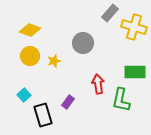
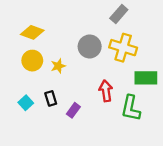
yellow cross: (134, 27) -> (123, 48), moved
black rectangle: (43, 115) -> (51, 98), moved, size x0.6

